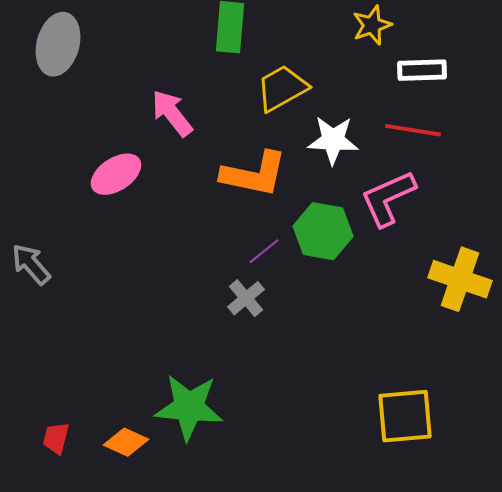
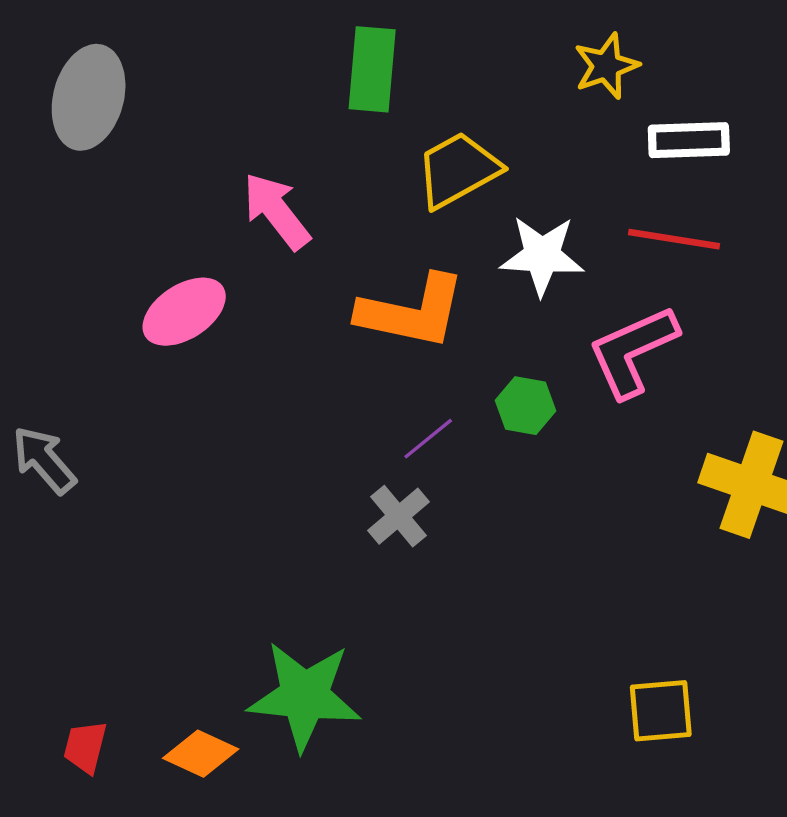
green hexagon: (323, 231) -> (526, 406), size x0.6
yellow square: (405, 416) -> (661, 711), size x0.7

